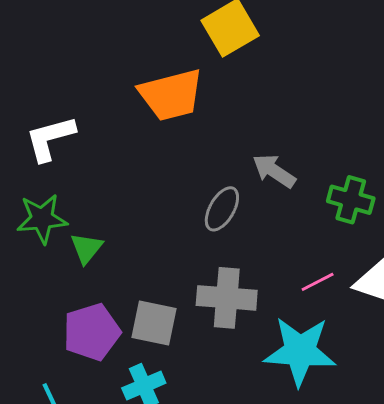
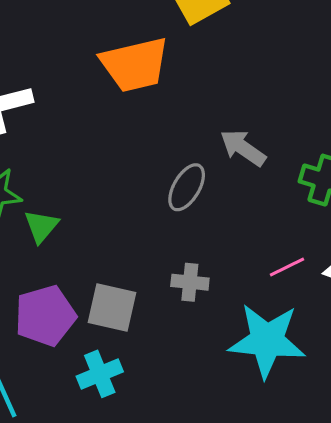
gray cross: (227, 298) -> (190, 282), size x0.6

